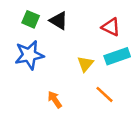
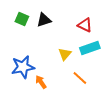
black triangle: (59, 21) -> (44, 20), turned -49
blue star: (29, 55) -> (23, 67), moved

